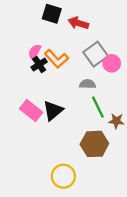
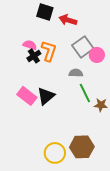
pink semicircle: (35, 52) -> (30, 45), turned 80
orange L-shape: (56, 59) -> (49, 51), turned -120
brown hexagon: (94, 144) -> (82, 147), moved

